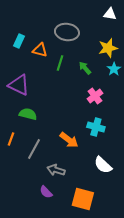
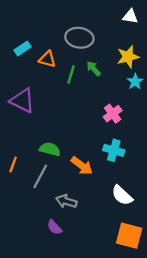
cyan rectangle: (19, 41) -> (23, 48), turned 32
green arrow: (85, 68) -> (94, 69), moved
green semicircle: (28, 114) -> (50, 149), moved
orange square: (83, 199) -> (129, 236), moved

